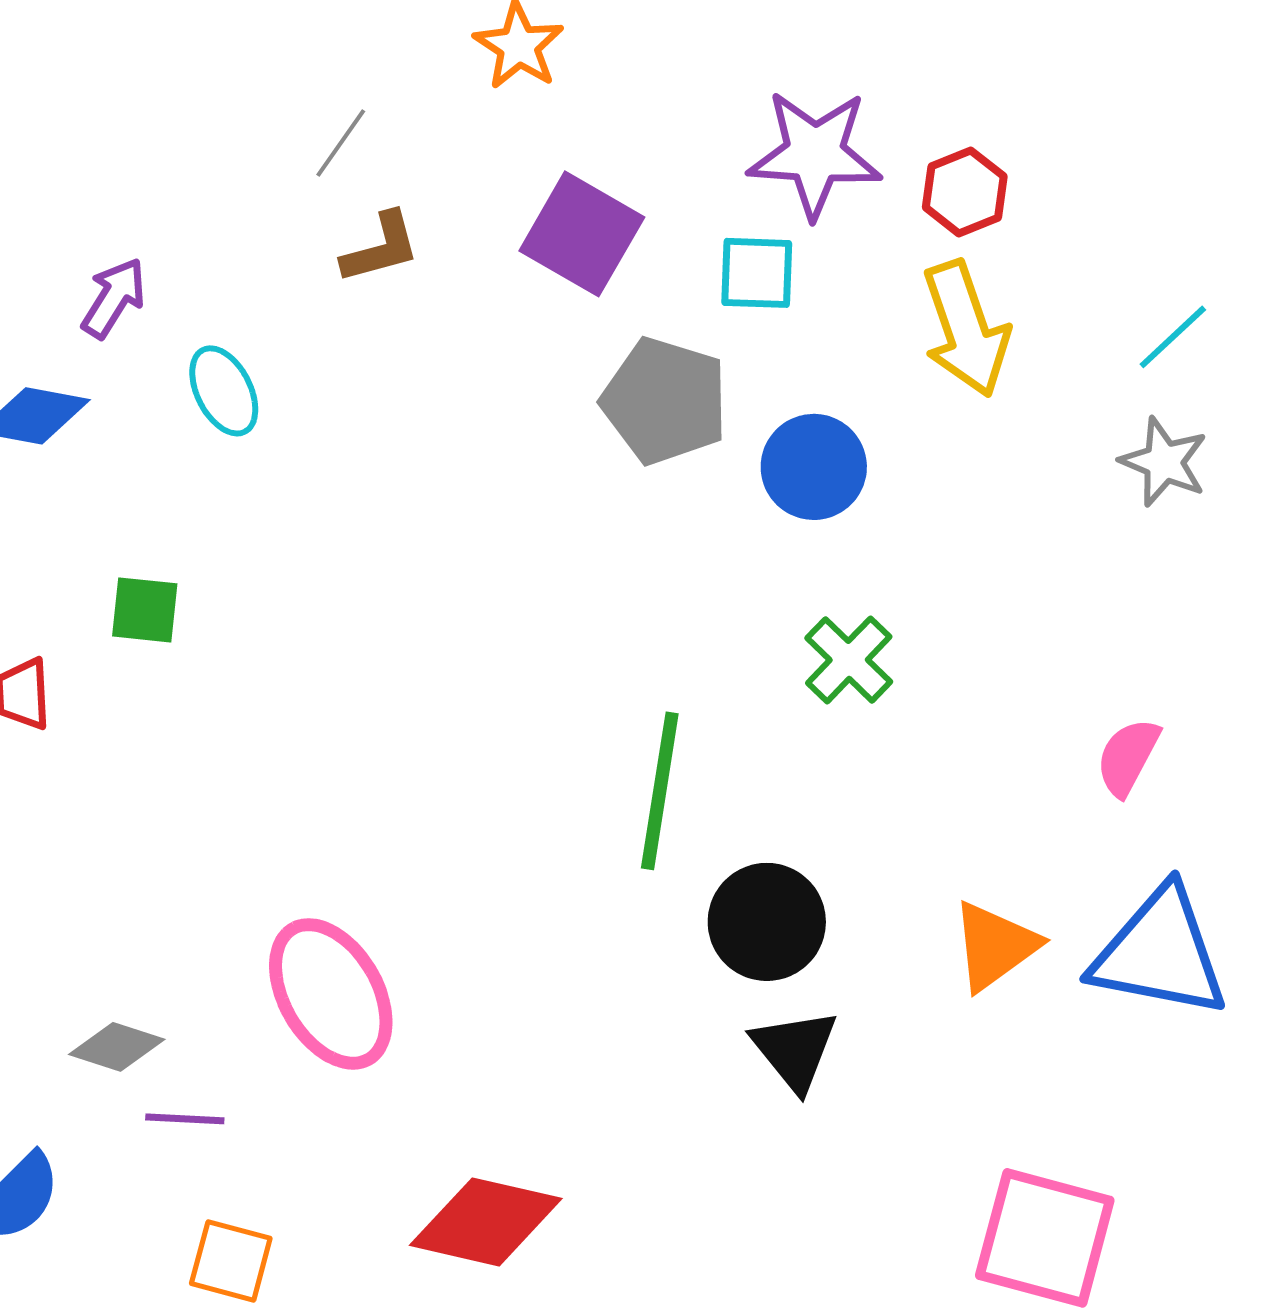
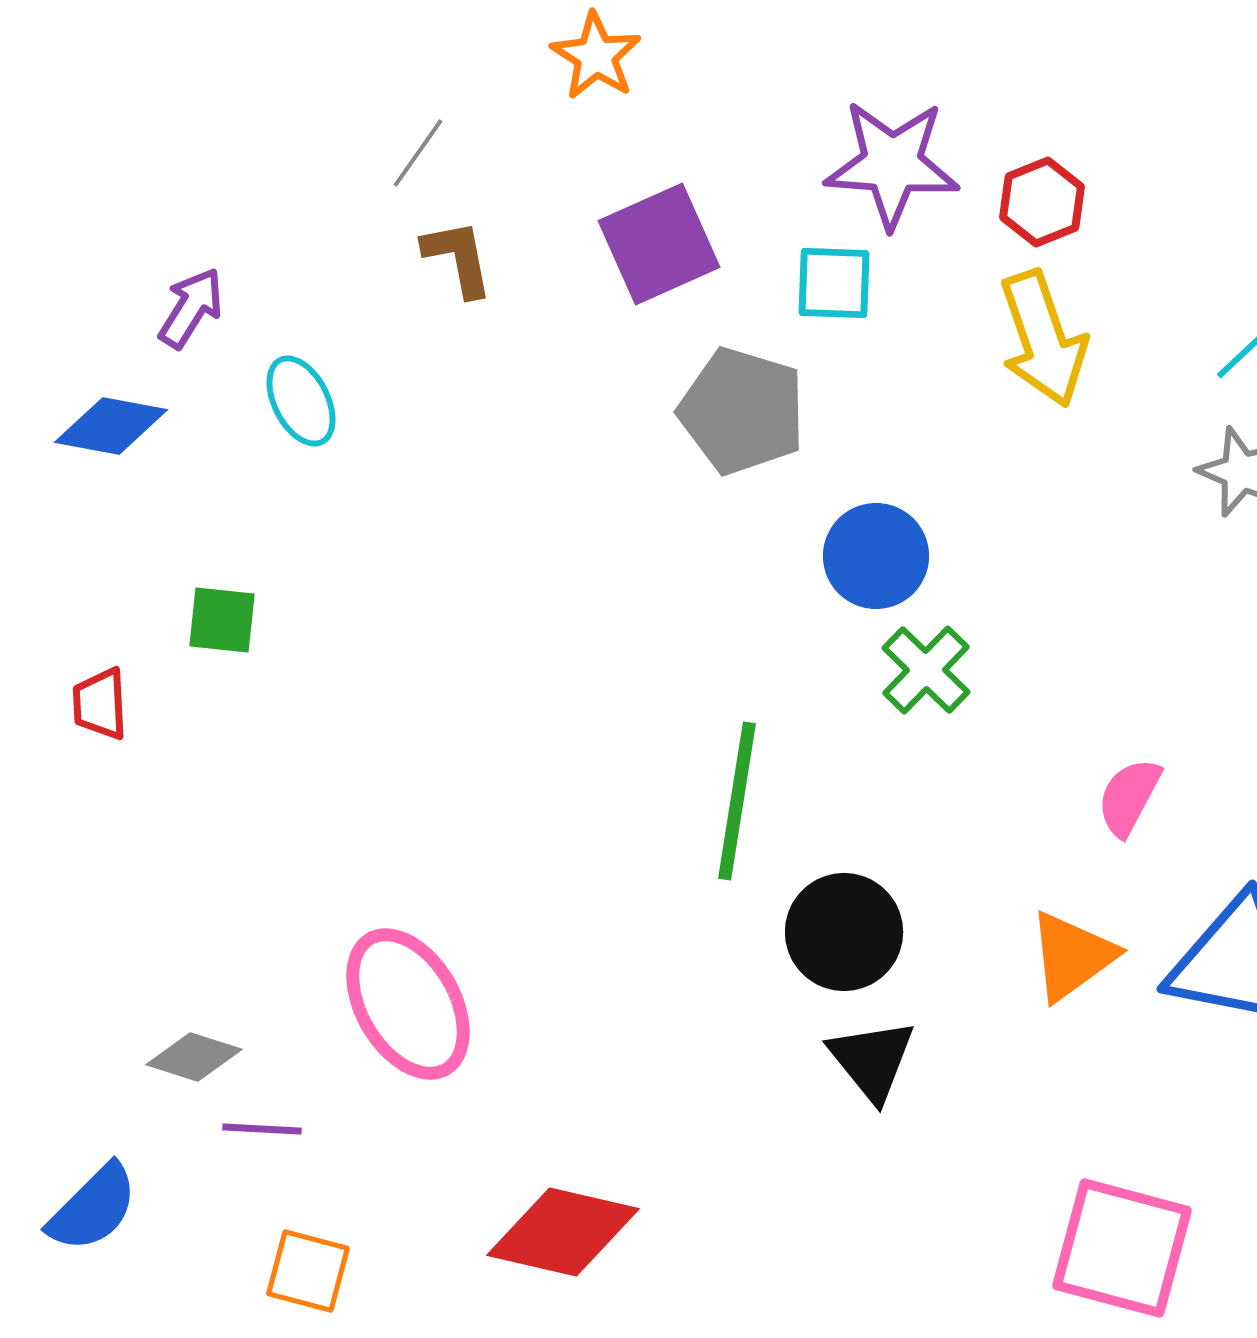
purple square: (582, 234) -> (659, 244), turned 36
brown L-shape: (381, 248) -> (458, 258), turned -86
blue circle: (814, 467) -> (876, 556), moved
pink semicircle: (1128, 757) -> (1129, 797), moved

